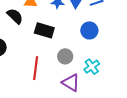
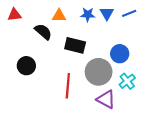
blue circle: (89, 30) -> (120, 54), moved
gray circle: (65, 56) -> (99, 72), size x1.6

